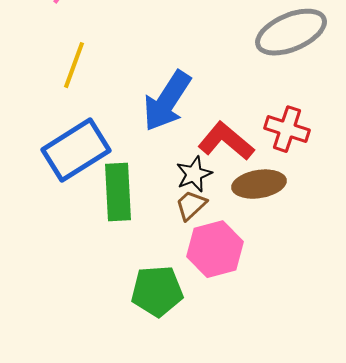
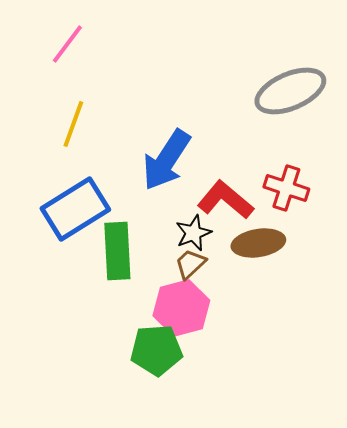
pink hexagon: (215, 249) -> (181, 308), moved

